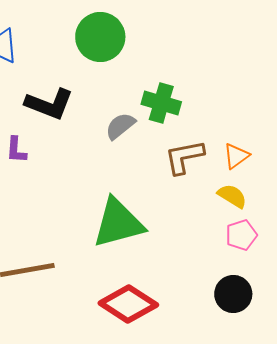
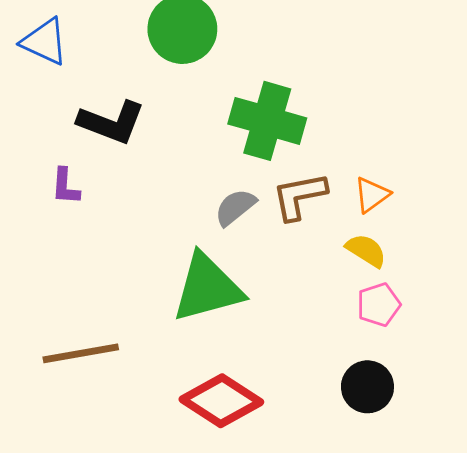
green cross: (161, 103) -> (267, 121), size x1.4
gray semicircle: (120, 126) -> (235, 207), moved

